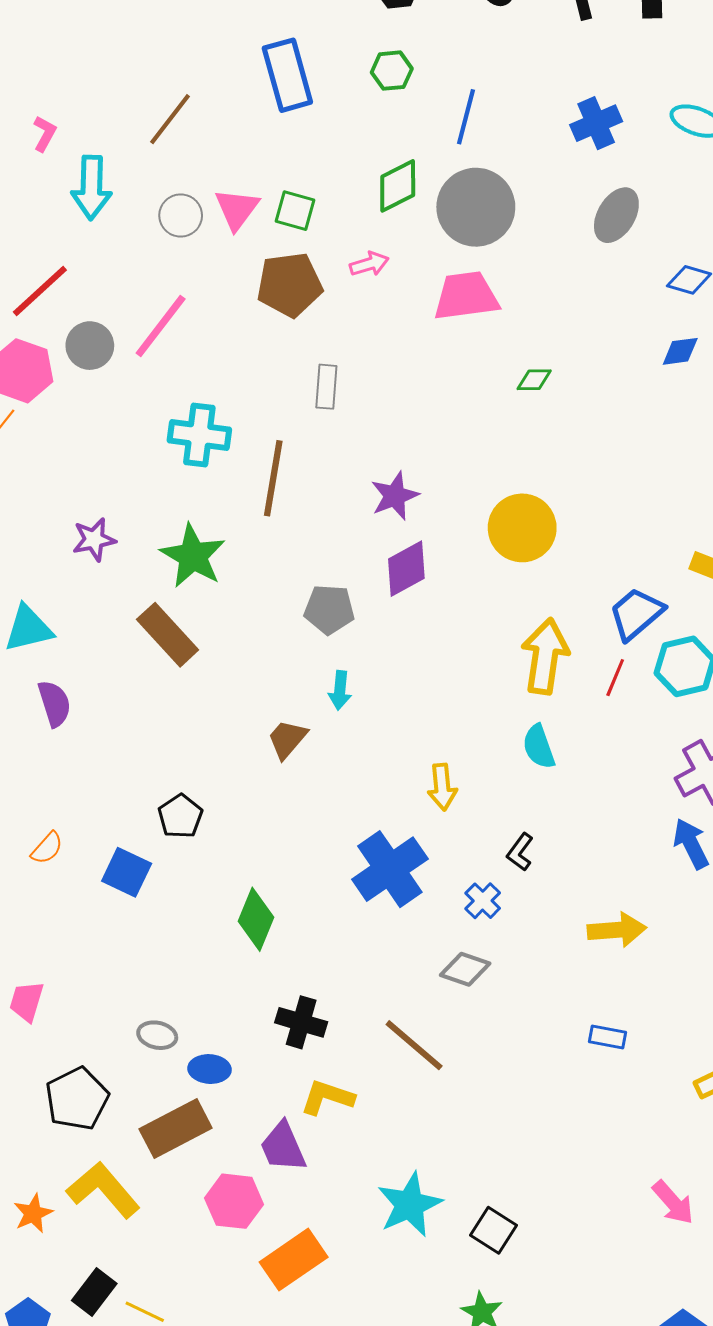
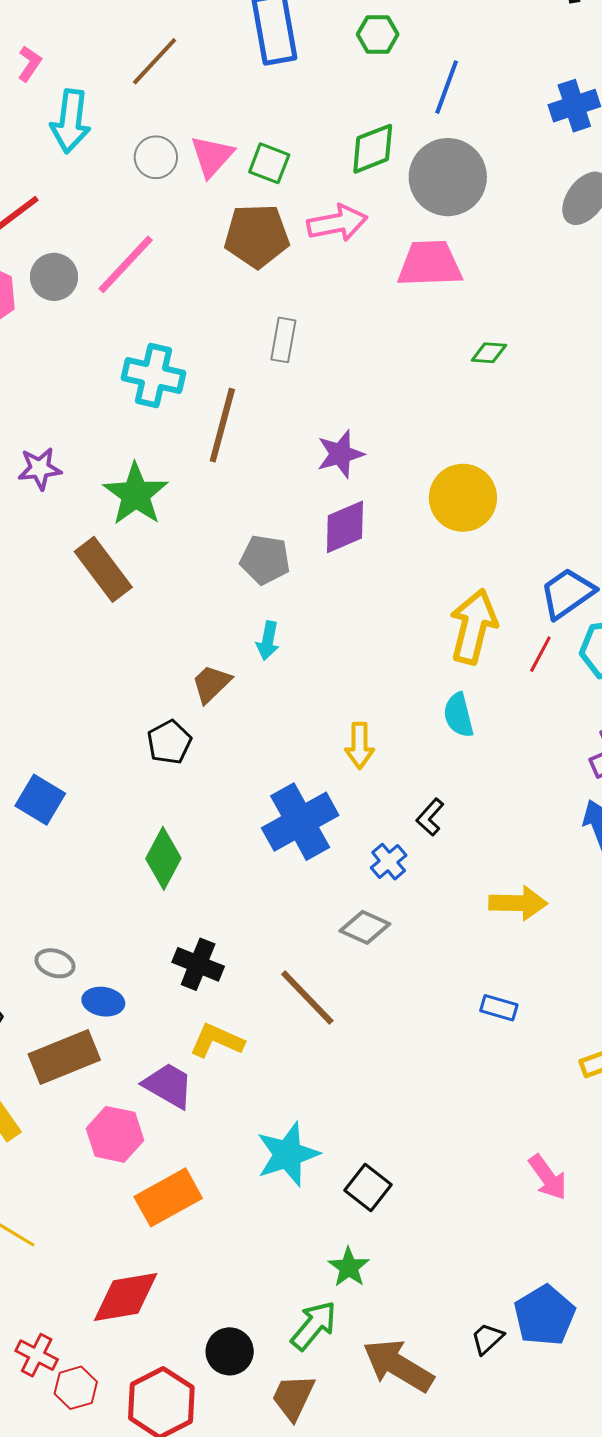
pink arrow: (369, 264) -> (337, 223), size x1.5
black pentagon: (180, 816) -> (169, 742), moved
purple trapezoid: (283, 1147) -> (168, 1085), turned 138

